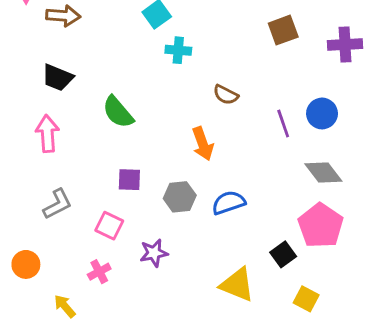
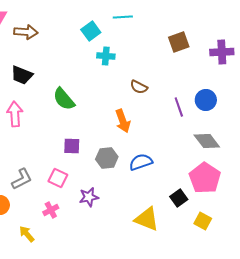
gray L-shape: (58, 204) -> (22, 179), moved
yellow square: (306, 299) -> (203, 221), moved

